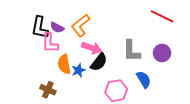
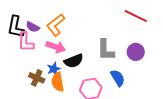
pink arrow: (92, 48) -> (56, 47), moved
black semicircle: (99, 62) -> (74, 61), turned 30
orange semicircle: (64, 64) -> (58, 82), moved
brown cross: (48, 90) -> (37, 78), moved

